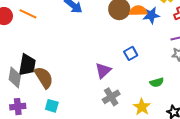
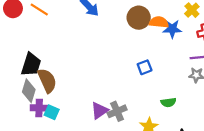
purple triangle: (103, 71) -> (100, 111), moved
gray diamond: (15, 77) -> (29, 91), moved
purple cross: (18, 107) -> (39, 108), moved

